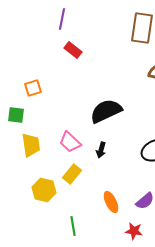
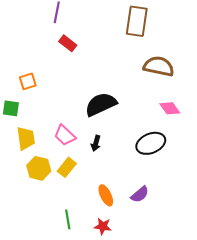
yellow hexagon: (44, 190) -> (39, 168), moved
red star: (134, 231) -> (103, 226), moved

